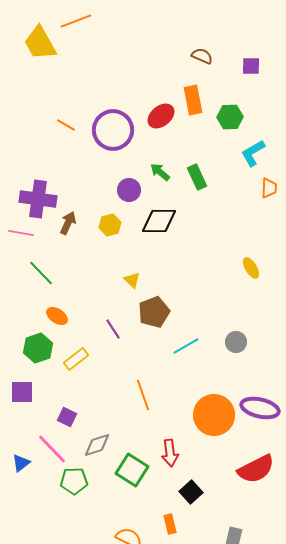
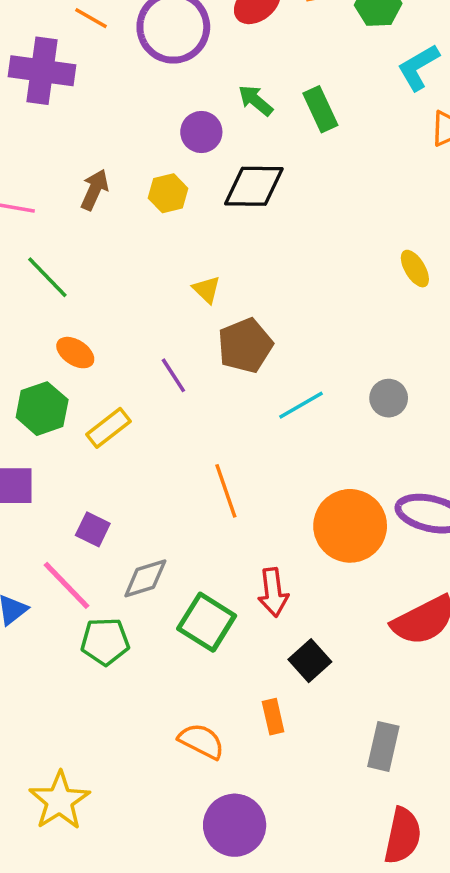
purple cross: (38, 199) -> (42, 71), moved

